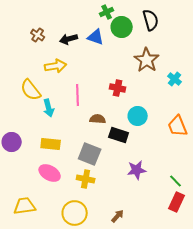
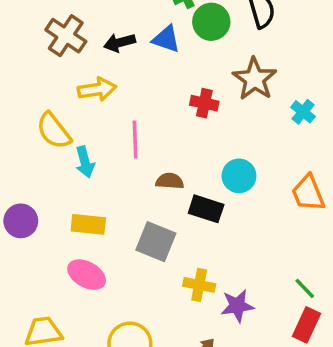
brown cross: (38, 35) -> (66, 36), size x1.6
red cross: (118, 88) -> (204, 103), moved
purple star: (137, 170) -> (237, 306), moved
yellow cross: (86, 179) -> (199, 285), moved

